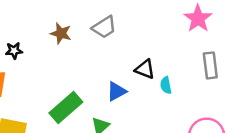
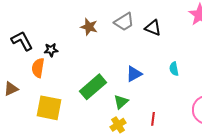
black star: (14, 51) -> (51, 50), moved
black triangle: (145, 69) -> (153, 28), moved

